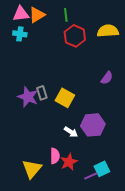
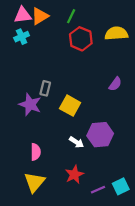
green line: (66, 15) -> (71, 16), turned 32
cyan cross: (20, 34) -> (22, 37), turned -32
gray rectangle: (42, 93) -> (45, 88), moved, turned 32
pink semicircle: (55, 156) -> (36, 152), moved
cyan square: (102, 169) -> (121, 186), moved

